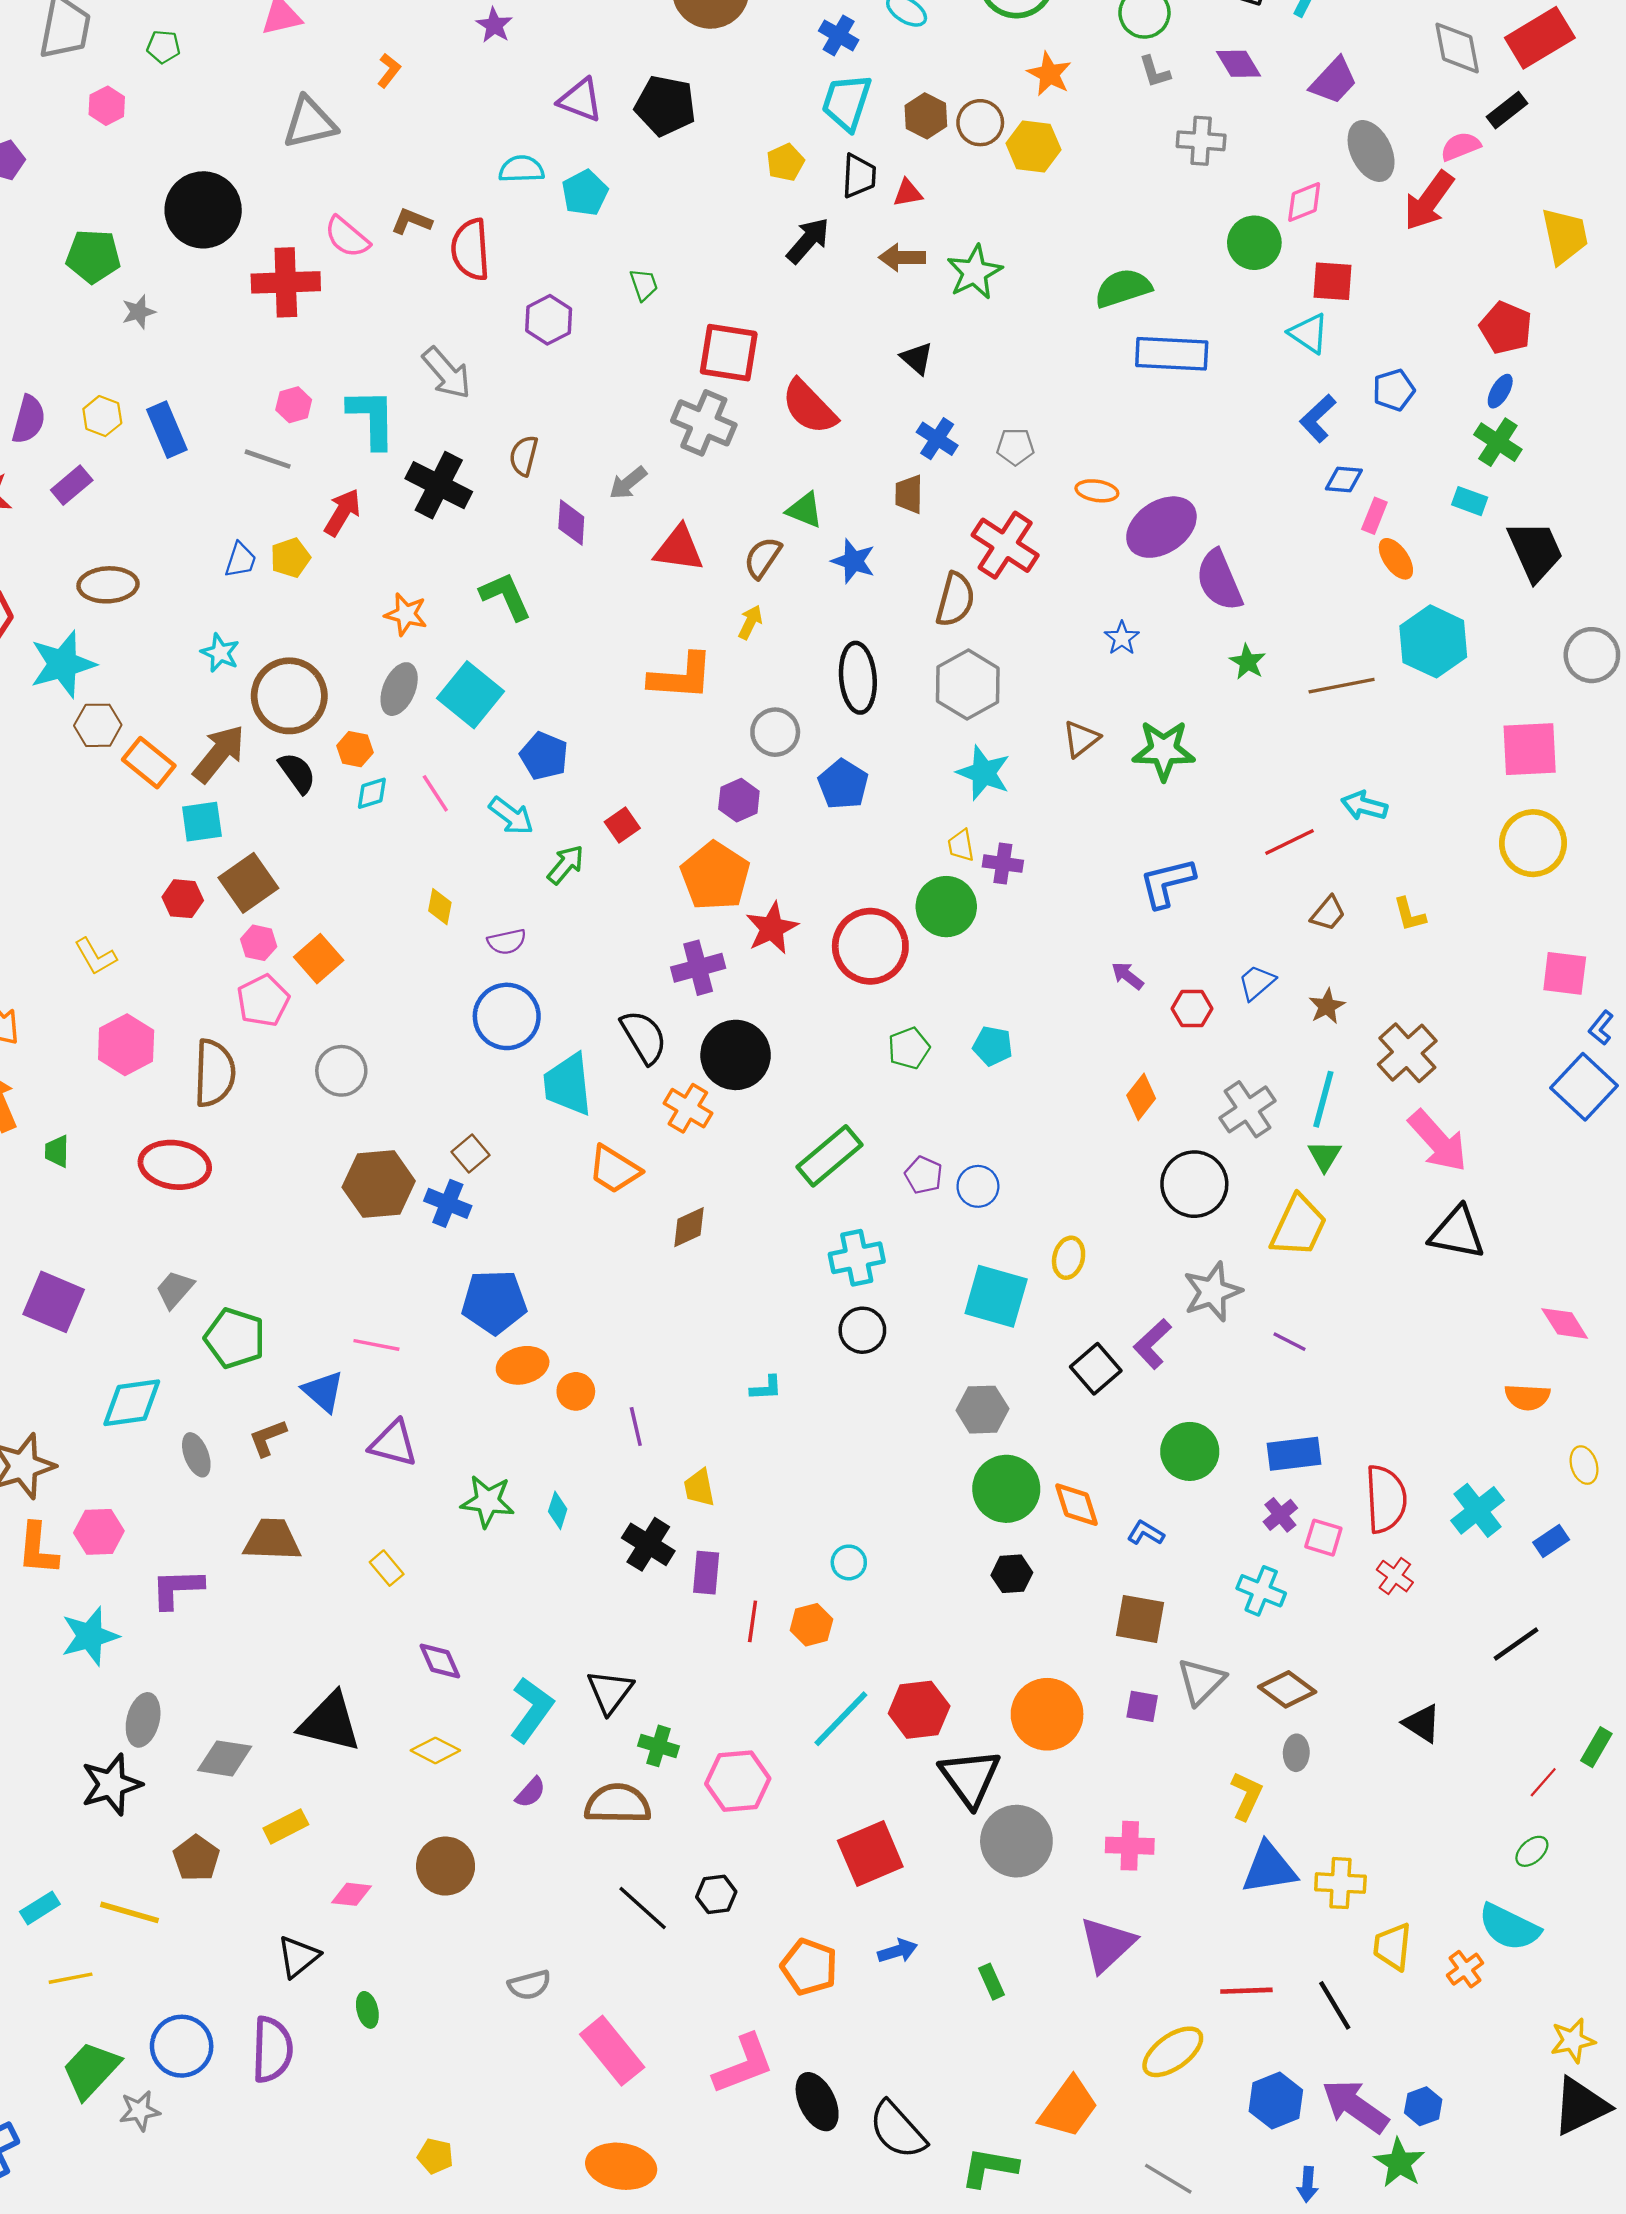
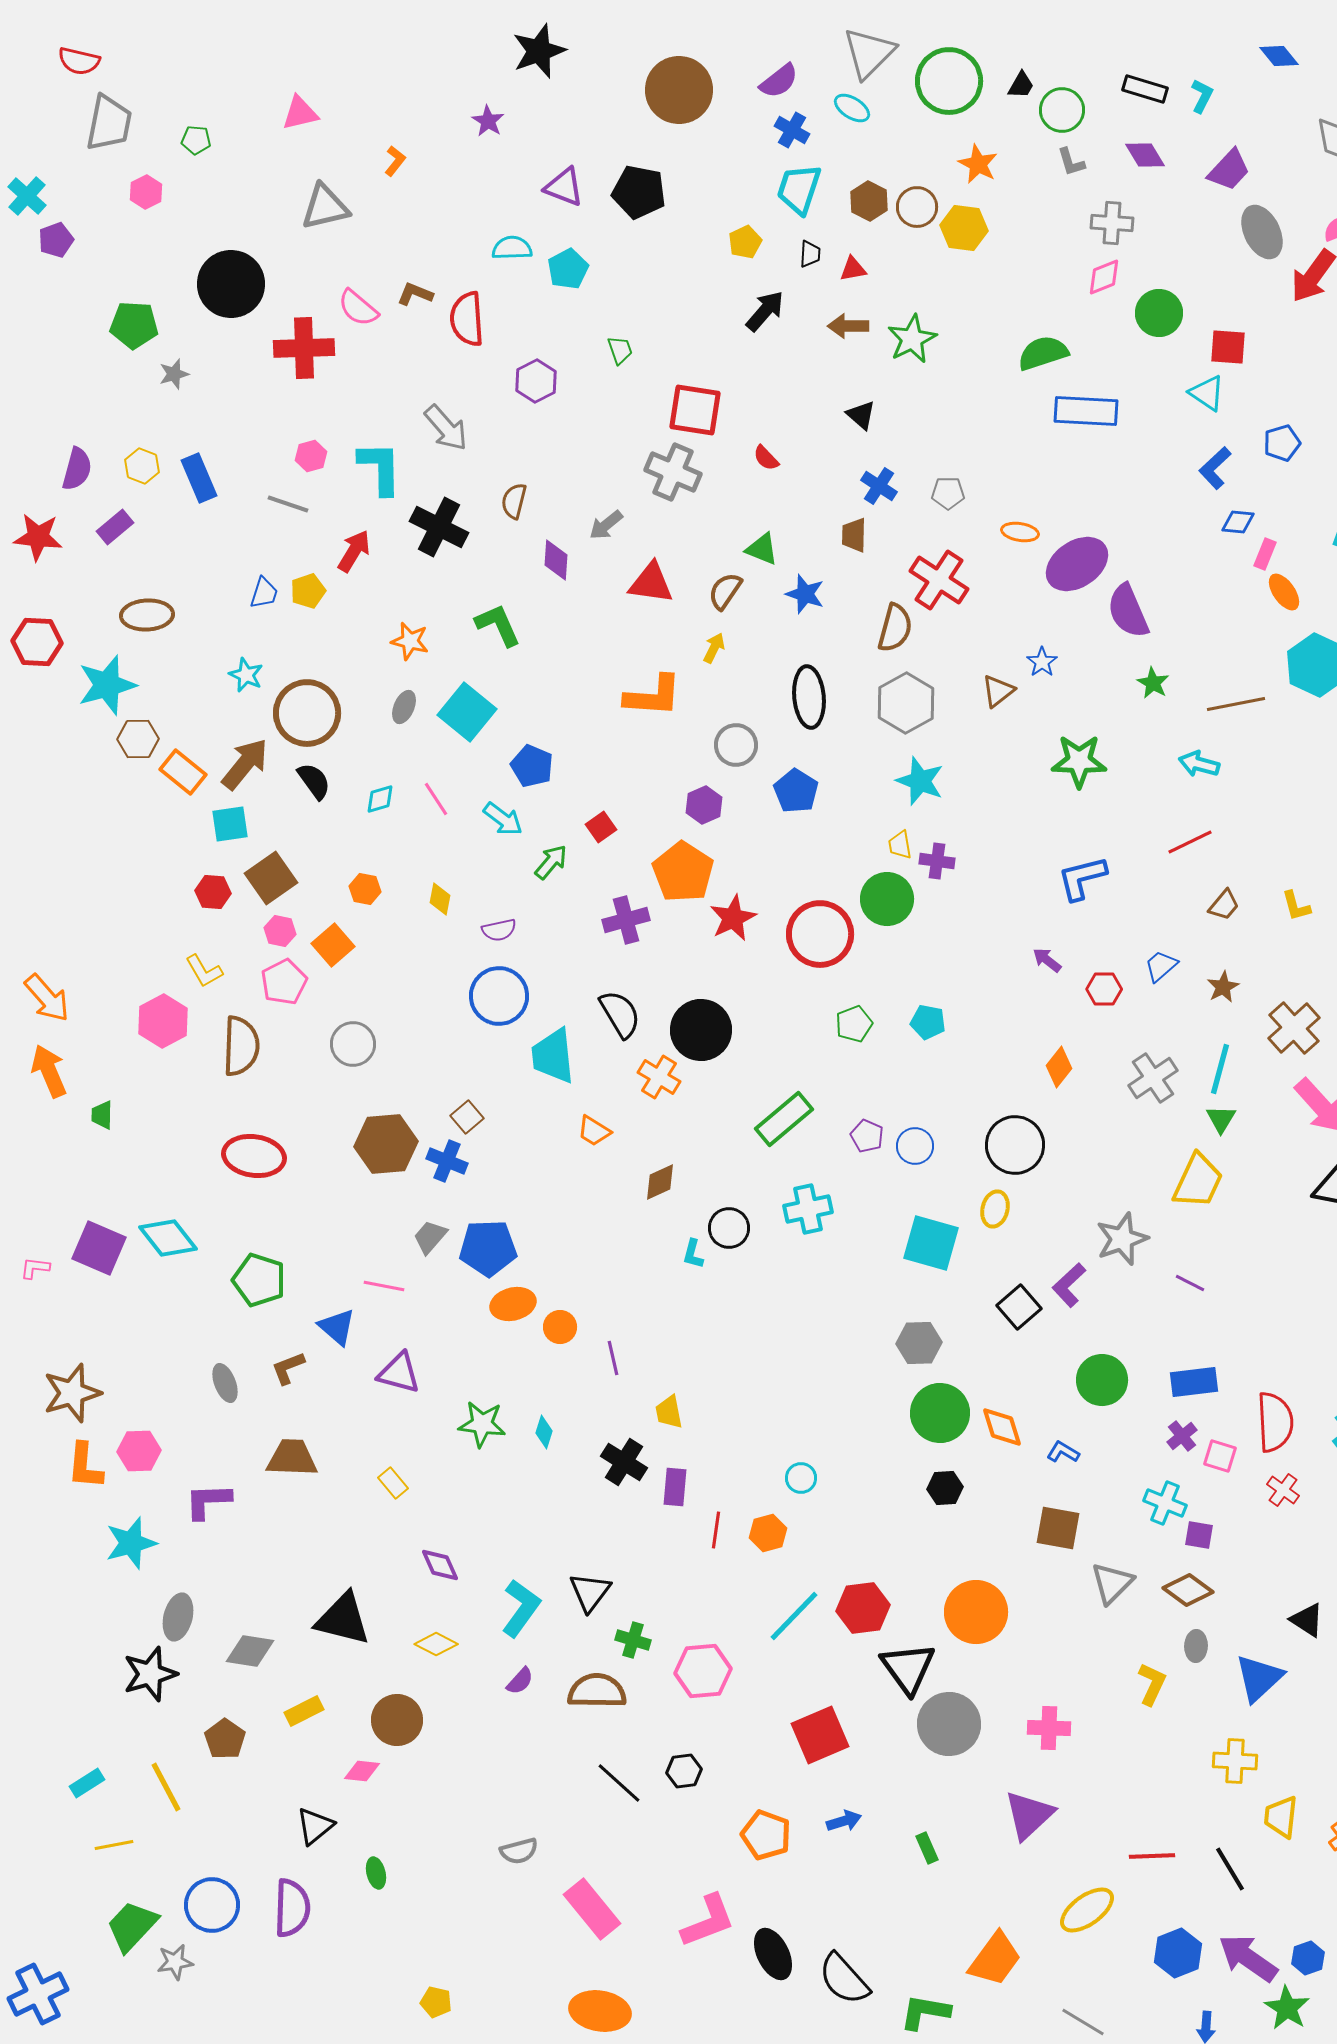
black trapezoid: (859, 176) -> (810, 254), size x0.7
pink diamond: (1304, 202) -> (1104, 277), moved
red semicircle: (809, 407) -> (766, 458), size x0.5
gray ellipse: (399, 689) -> (404, 707), size x0.7
brown triangle: (1081, 739) -> (998, 691), moved
orange hexagon: (355, 749) -> (365, 889), moved
cyan arrow: (1364, 806) -> (1199, 764), moved
yellow L-shape: (95, 956) -> (204, 971), moved
purple cross: (698, 968) -> (626, 920), moved
red ellipse: (175, 1165) -> (254, 1156), moved
orange trapezoid: (614, 1169) -> (594, 1131), size x0.7
black circle: (1194, 1184) -> (1015, 1145), moved
gray trapezoid: (175, 1289) -> (430, 1237), moved
black circle: (862, 1330) -> (729, 1228), moved
cyan L-shape: (766, 1388) -> (693, 1254), moved, turned 108
cyan diamond: (132, 1403) -> (168, 1238), moved, turned 60
purple square: (1142, 1706) -> (1199, 1535), moved
brown circle: (446, 1866) -> (397, 1720), moved
blue triangle: (1269, 1868) -> (1259, 1678), moved, turned -34
yellow line: (129, 1912) -> (166, 1787), turned 46

